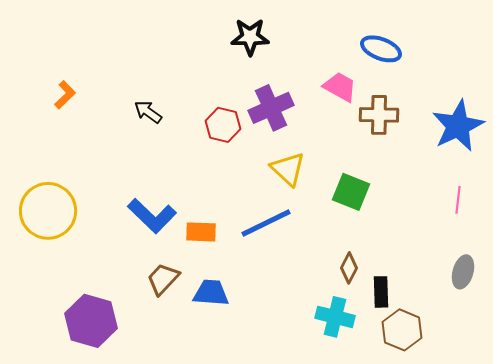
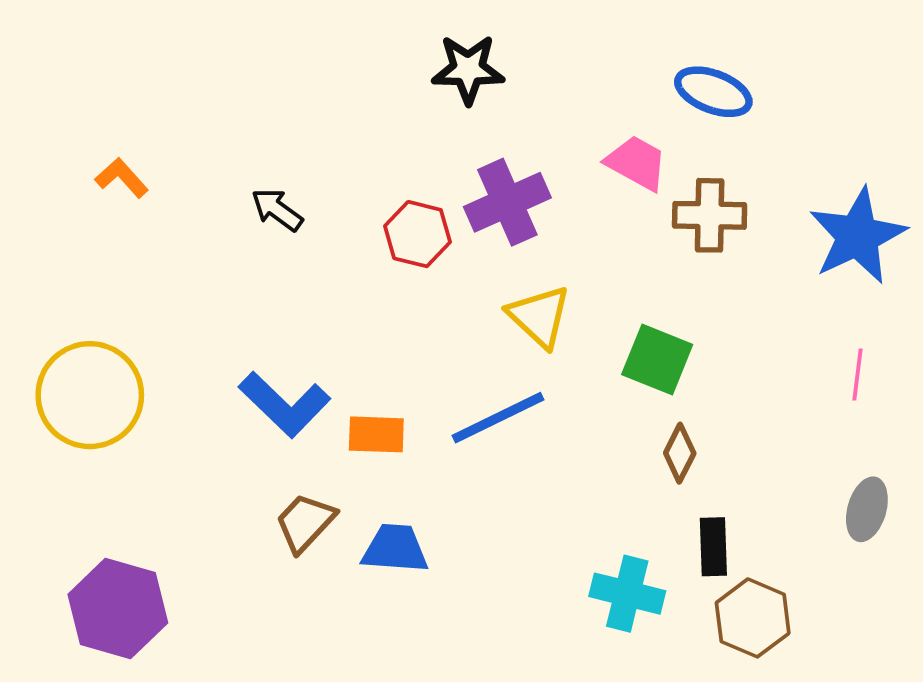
orange L-shape: (65, 95) -> (122, 178), turned -88
brown diamond: (349, 268) -> (680, 453), moved
purple hexagon: (91, 321) -> (118, 609), moved

